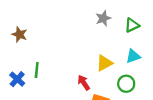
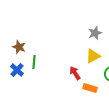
gray star: (103, 18) -> (95, 33), moved
brown star: (19, 34) -> (19, 47), moved

